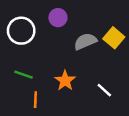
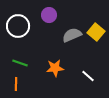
orange star: (65, 81) -> (55, 68), turned 30
orange line: (35, 100) -> (16, 84), moved

